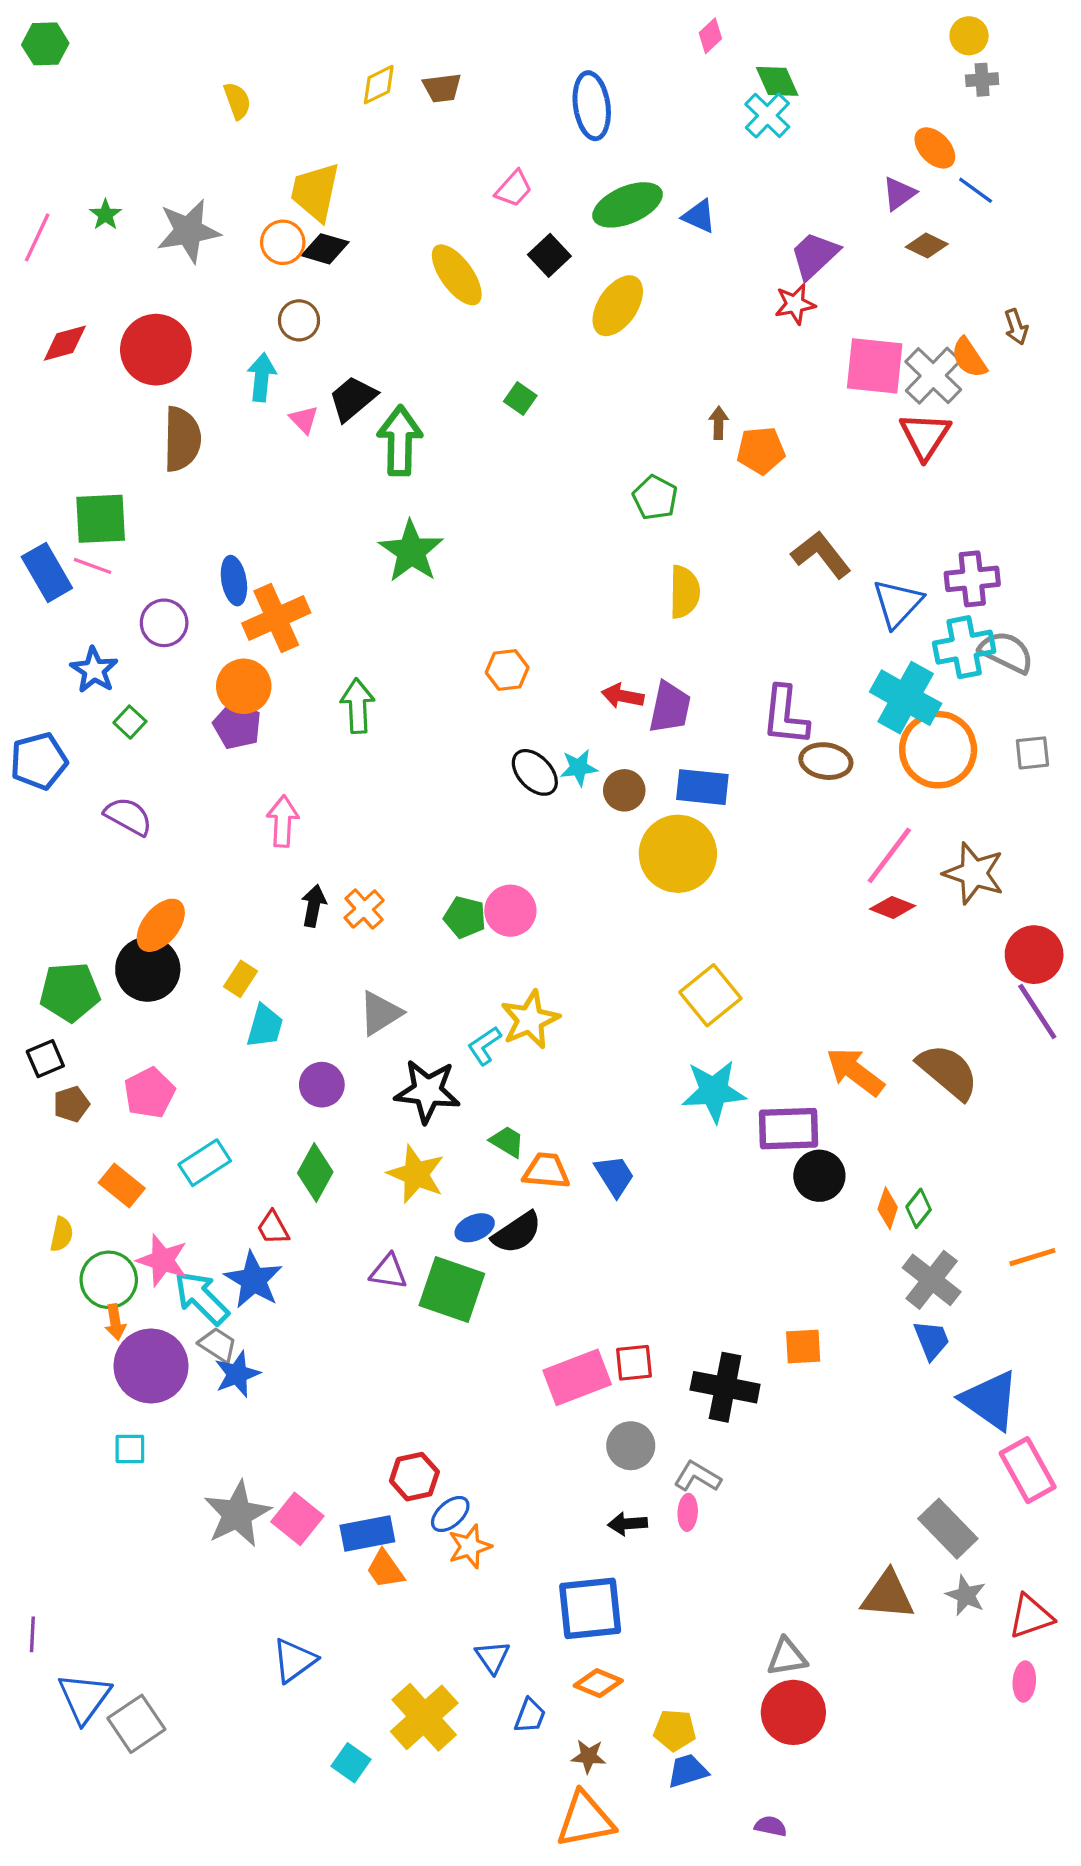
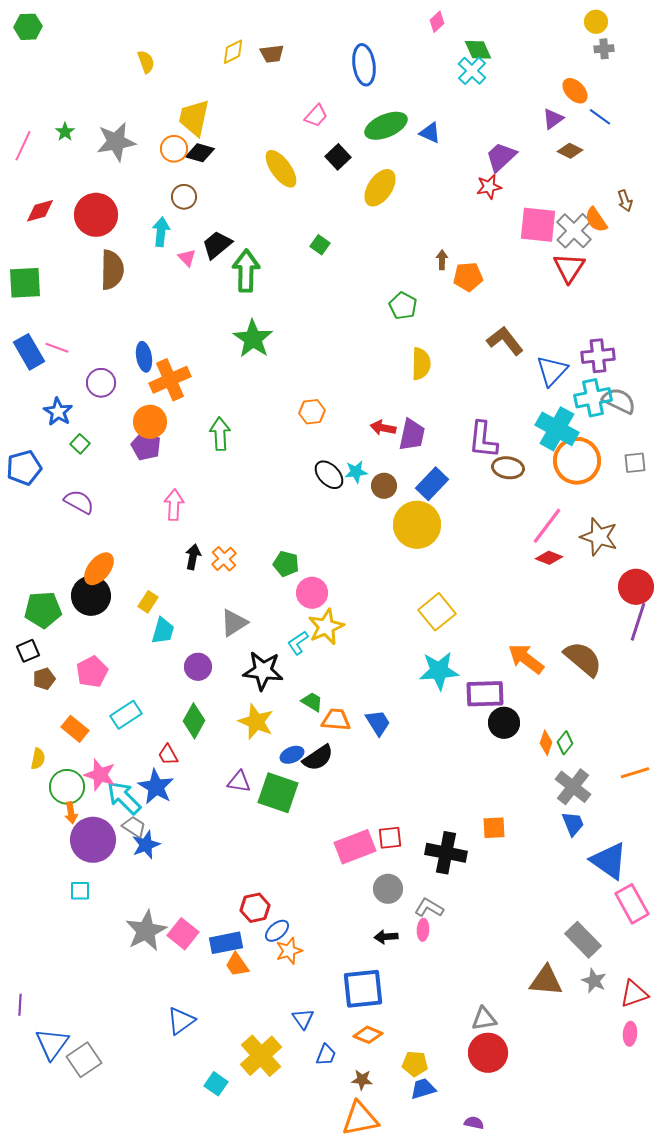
green square: (101, 519) -> (25, 283), moved
blue rectangle: (702, 787) -> (432, 484), turned -52
pink circle: (510, 911) -> (312, 593), moved
purple line: (1037, 1011) -> (638, 622), turned 51

